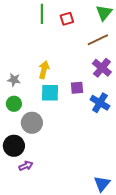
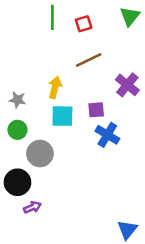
brown line: (98, 40) -> (89, 60), moved
blue cross: (100, 103) -> (107, 135), moved

